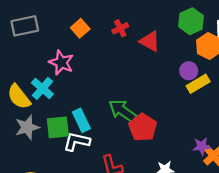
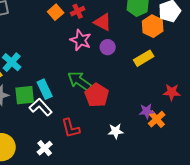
orange square: (80, 28) -> (56, 12), moved
pink star: (61, 63) -> (81, 40), moved
purple circle: (189, 71) -> (108, 47), moved
white L-shape: (77, 142) -> (41, 107), turned 35

